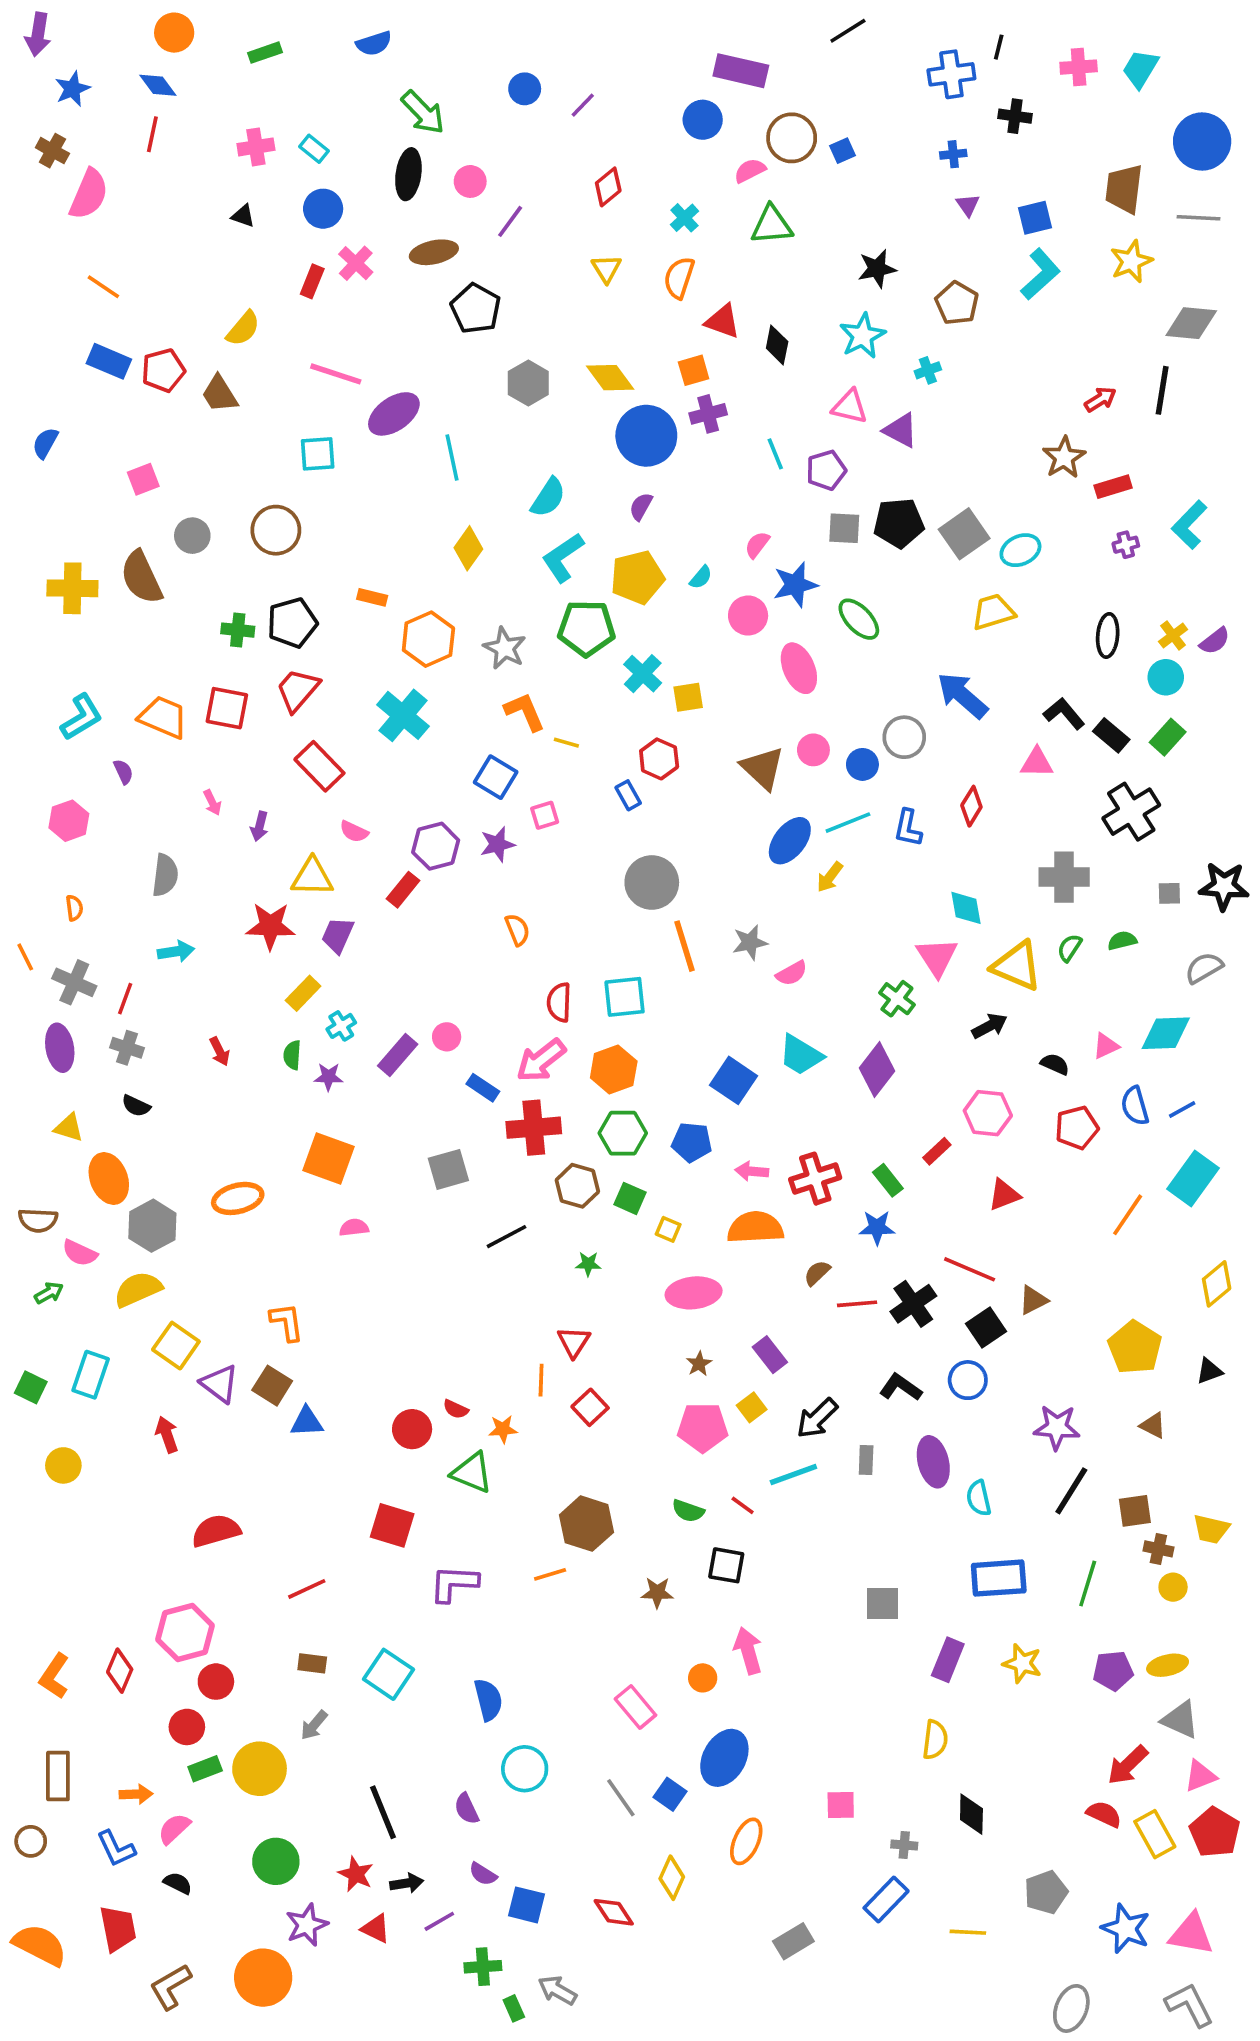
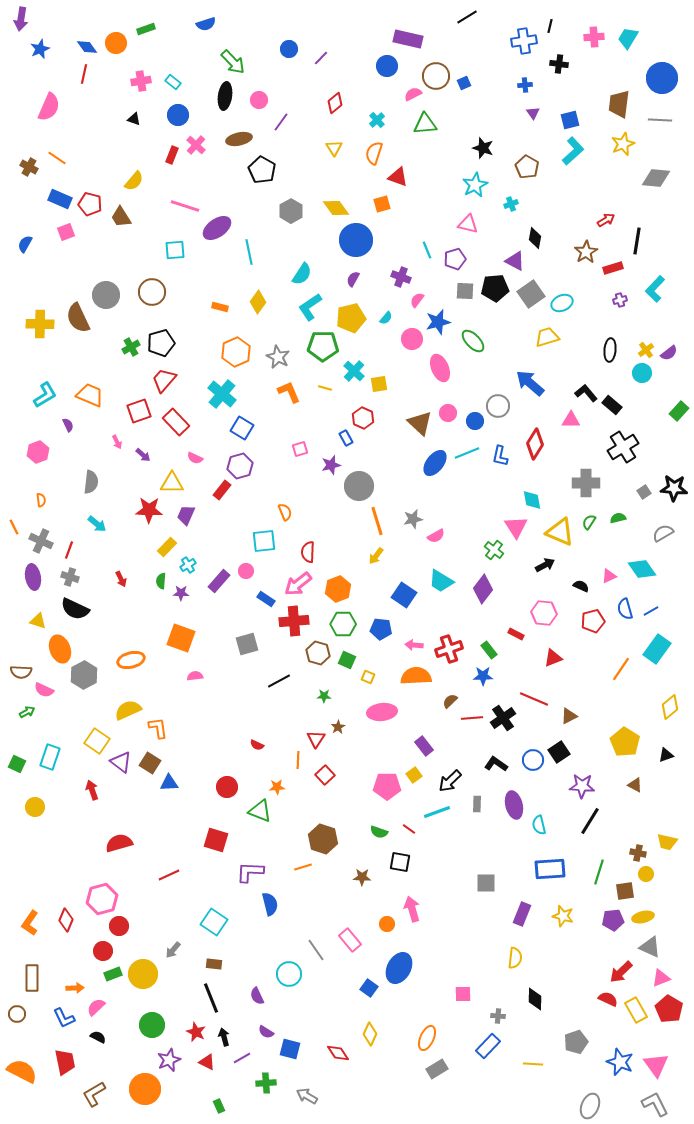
orange circle: (174, 33) -> (116, 43), moved
brown cross: (52, 151) -> (29, 167), moved
black star: (877, 269) -> (483, 148), turned 30
black diamond: (777, 345) -> (535, 238), moved
red pentagon: (163, 370) -> (90, 204), turned 30
black line: (1162, 390) -> (637, 241), moved
purple cross: (708, 414) -> (401, 277), moved, turned 36
purple triangle: (901, 430) -> (515, 261), moved
pink square: (143, 479) -> (66, 232), moved
gray circle: (192, 536) -> (106, 295), size x1.4
orange rectangle: (372, 597) -> (220, 307), moved
green cross: (238, 630) -> (131, 347), turned -36
red square: (227, 708) -> (139, 411), moved, turned -30
green rectangle: (1168, 737) -> (679, 411), moved
yellow line: (566, 743) -> (325, 388), moved
blue square: (496, 777) -> (242, 428), moved
red diamond: (971, 806) -> (535, 444), size x1.4
purple arrow: (260, 826) -> (143, 455), turned -63
purple star: (497, 844) -> (331, 465), moved
yellow arrow: (830, 877) -> (376, 556), moved
gray square: (1169, 893) -> (644, 492), turned -32
cyan arrow: (176, 951) -> (97, 524), turned 48
cyan square: (625, 997) -> (264, 541), moved
cyan diamond: (1166, 1033) -> (642, 569), turned 56
black semicircle: (136, 1106) -> (75, 609), size x1.8
red rectangle: (937, 1151) -> (516, 634), turned 70
yellow semicircle: (138, 1289) -> (128, 710), moved
black square: (986, 1327) -> (559, 752), moved
brown star: (699, 1364) -> (338, 727), moved
red semicircle: (456, 1409) -> (257, 745), moved
brown square: (1135, 1511) -> (625, 891), moved
brown rectangle: (312, 1663) -> (214, 964), moved
blue semicircle: (488, 1700) -> (270, 904), moved
gray line: (621, 1798) -> (316, 950), moved
orange ellipse: (746, 1841) -> (427, 1038), moved
black arrow: (407, 1883) -> (224, 1037), turned -96
pink triangle: (1191, 1934) -> (656, 1065), turned 44
green rectangle: (514, 2008) -> (219, 1106), moved

